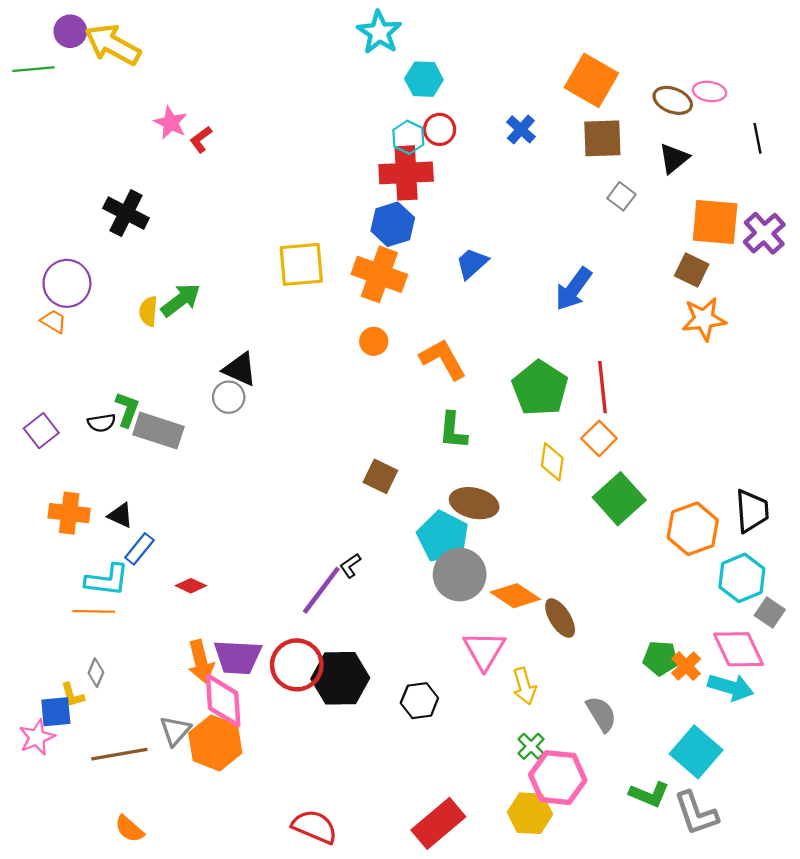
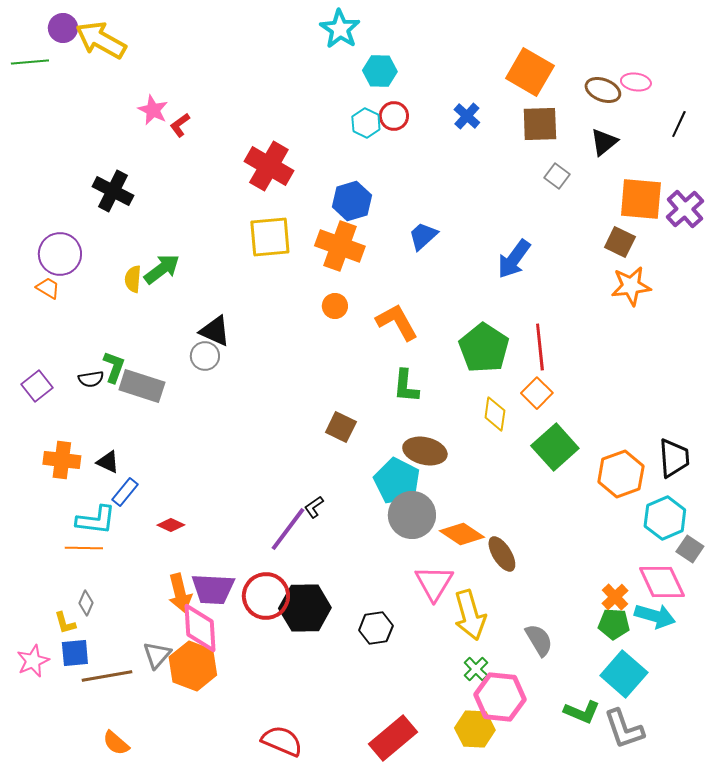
black line: (757, 138) -> (679, 124), turned 36
red cross: (406, 173) -> (269, 166), moved, turned 33
green pentagon: (660, 658) -> (614, 624), moved
yellow arrow: (524, 686) -> (470, 615), size x1.5
blue square: (56, 712) -> (75, 653), moved

